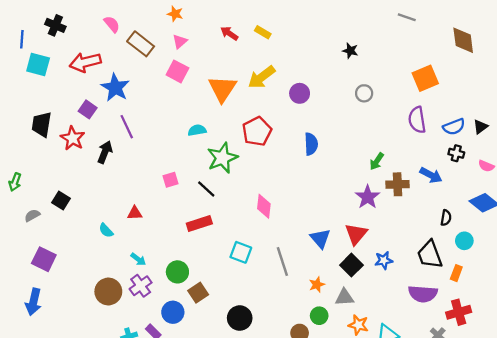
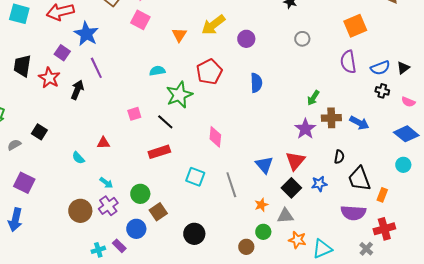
orange triangle: (222, 89) -> (179, 35), size x0.6
blue arrow: (431, 175) -> (359, 123), moved
black semicircle: (446, 218) -> (339, 157), moved
cyan circle: (464, 241) -> (403, 165), moved

